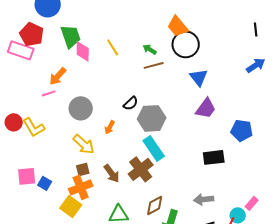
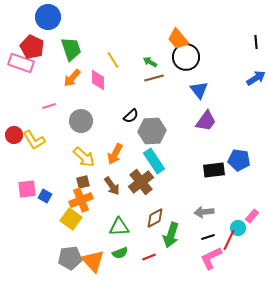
pink diamond: (83, 51) -> (98, 80), moved
orange arrow: (58, 76) -> (72, 78), moved
orange arrow: (110, 127) -> (115, 154), moved, size x1.5
blue pentagon: (242, 130) -> (239, 160), moved

